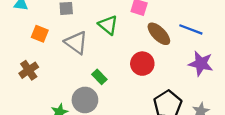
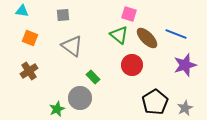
green triangle: (108, 25) -> (119, 35), moved
orange square: (40, 34) -> (30, 38), moved
purple star: (201, 64) -> (185, 65), turned -30

